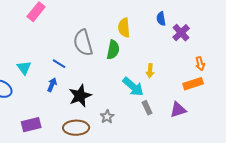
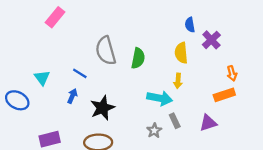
yellow semicircle: (124, 28) -> (181, 53), moved
cyan arrow: (133, 87) -> (160, 98), turned -30
gray star: (107, 117) -> (154, 130), moved

